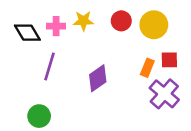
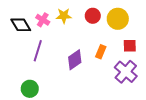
pink cross: (56, 26) -> (43, 20), turned 32
orange rectangle: (147, 68) -> (101, 52), moved

